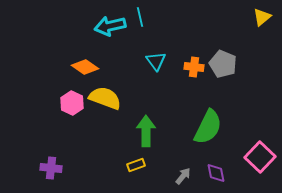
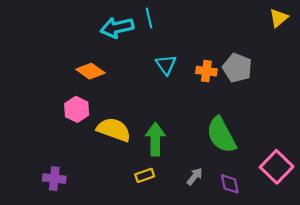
yellow semicircle: (105, 98) -> (114, 130), moved
green semicircle: (208, 127) -> (221, 135), turned 126
gray arrow: (183, 176) -> (195, 176), moved

